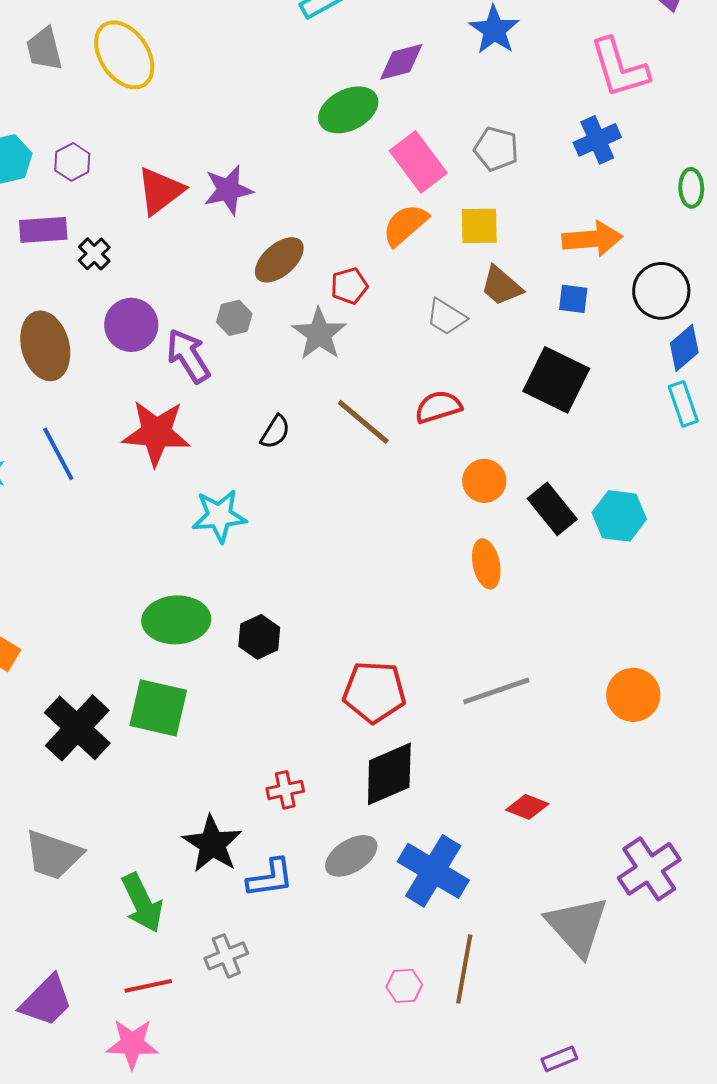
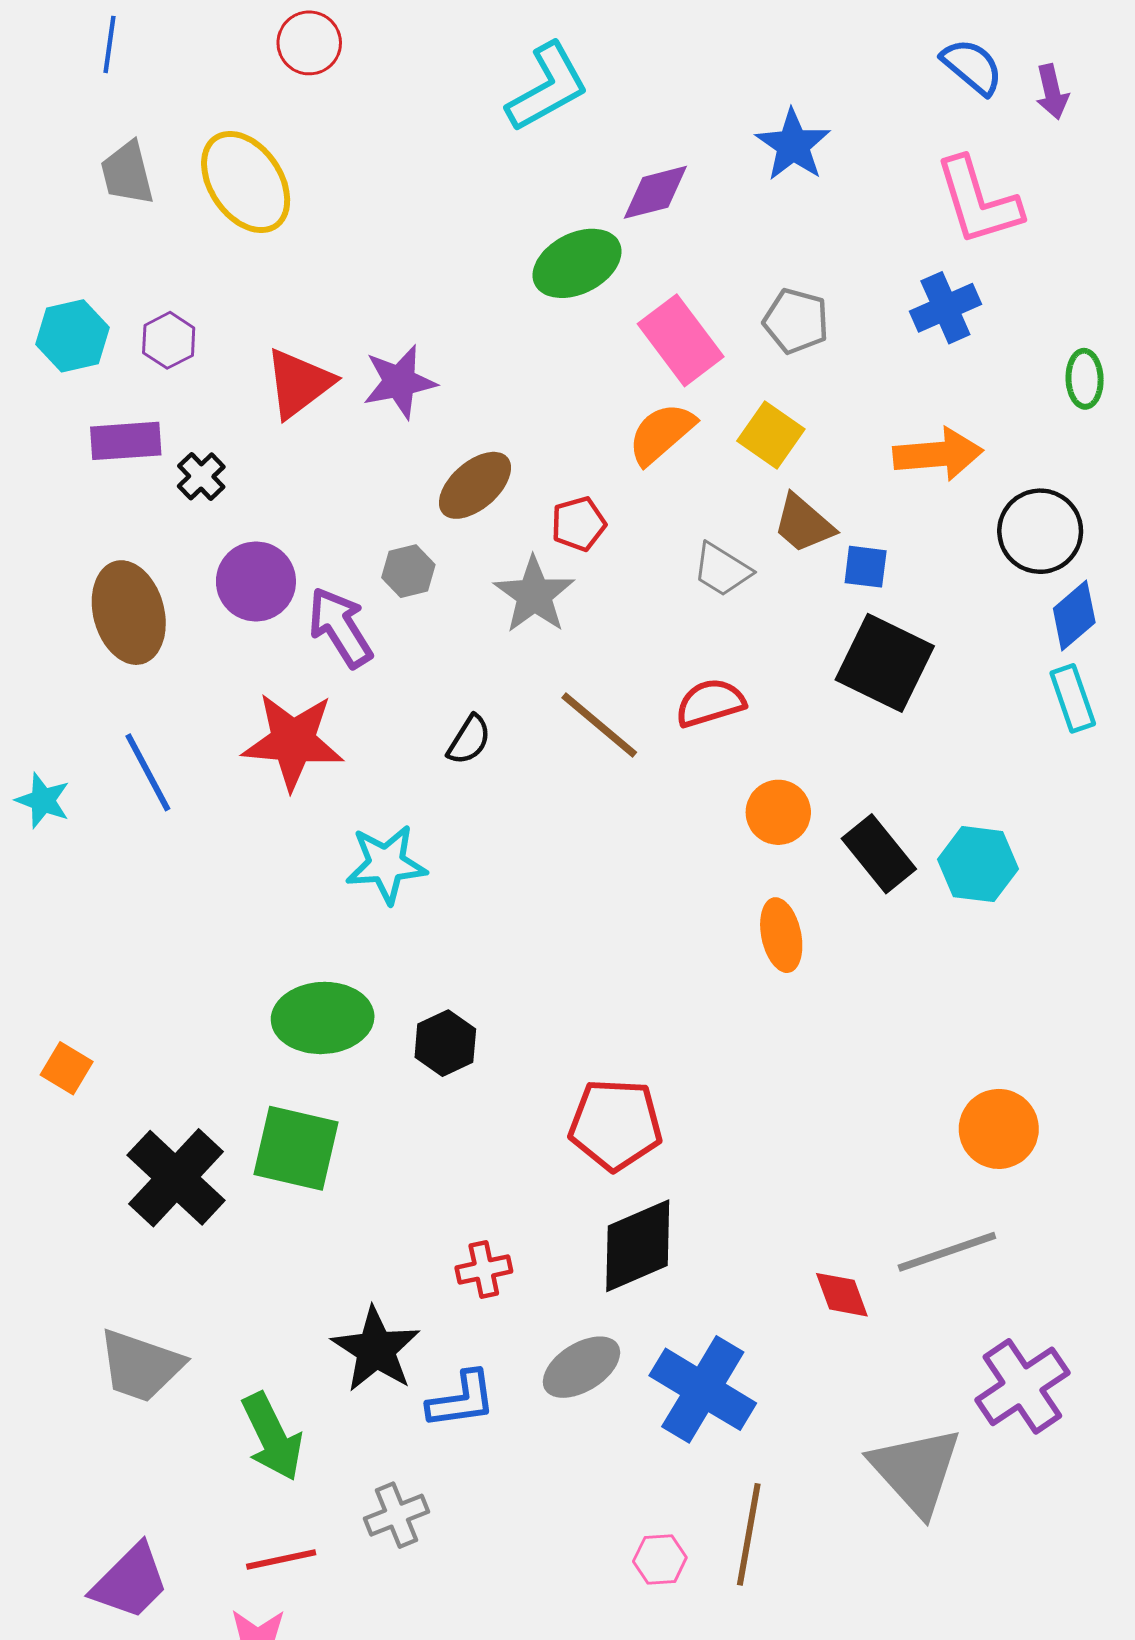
yellow square: (479, 226) -> (771, 435), turned 36
blue square: (573, 299) -> (866, 567), moved
gray line: (496, 691) -> (947, 1252), moved
red diamond: (527, 807) -> (842, 1295), turned 48

